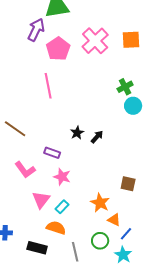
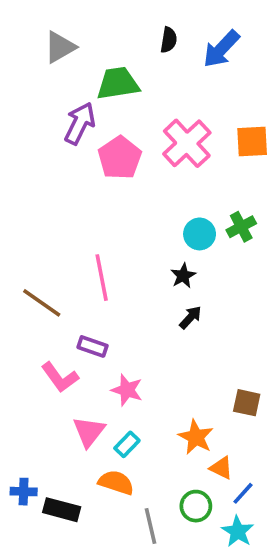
pink line: (48, 86) -> (102, 278), moved
cyan circle: (133, 106) -> (200, 234), moved
black star: (77, 133) -> (183, 276), moved
purple rectangle: (52, 153) -> (93, 346), moved
black rectangle: (37, 248) -> (62, 510), moved

